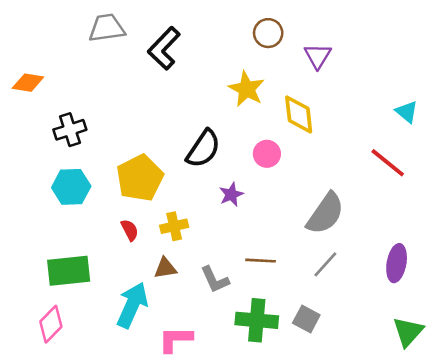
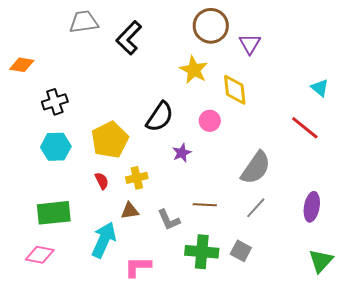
brown circle: (268, 33) -> (211, 26), size x1.5
pink diamond: (51, 324) -> (40, 255), turned 56

